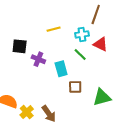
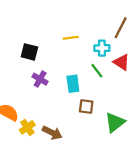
purple cross: (38, 59) -> (40, 79), moved
green triangle: (102, 97) -> (115, 122), turned -30
brown arrow: (49, 114) -> (52, 133), turned -36

